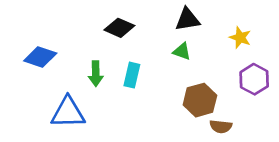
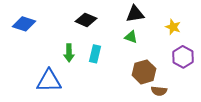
blue diamond: (40, 57) -> (24, 24), moved

